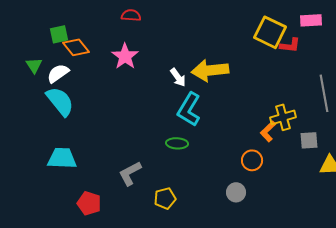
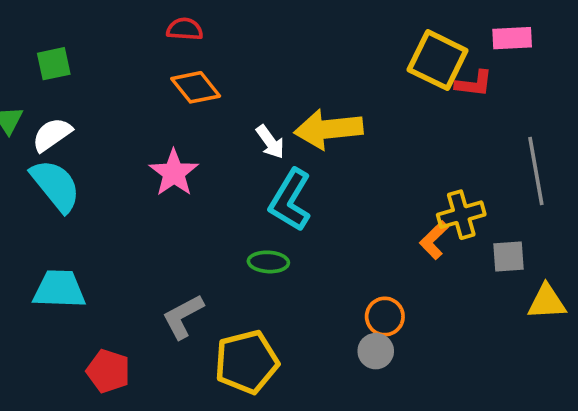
orange diamond: (76, 47) -> (196, 87), moved
pink star: (125, 56) -> (174, 173), moved
orange circle: (252, 160) -> (385, 317), moved
yellow pentagon: (165, 198) -> (247, 362), size x1.6

